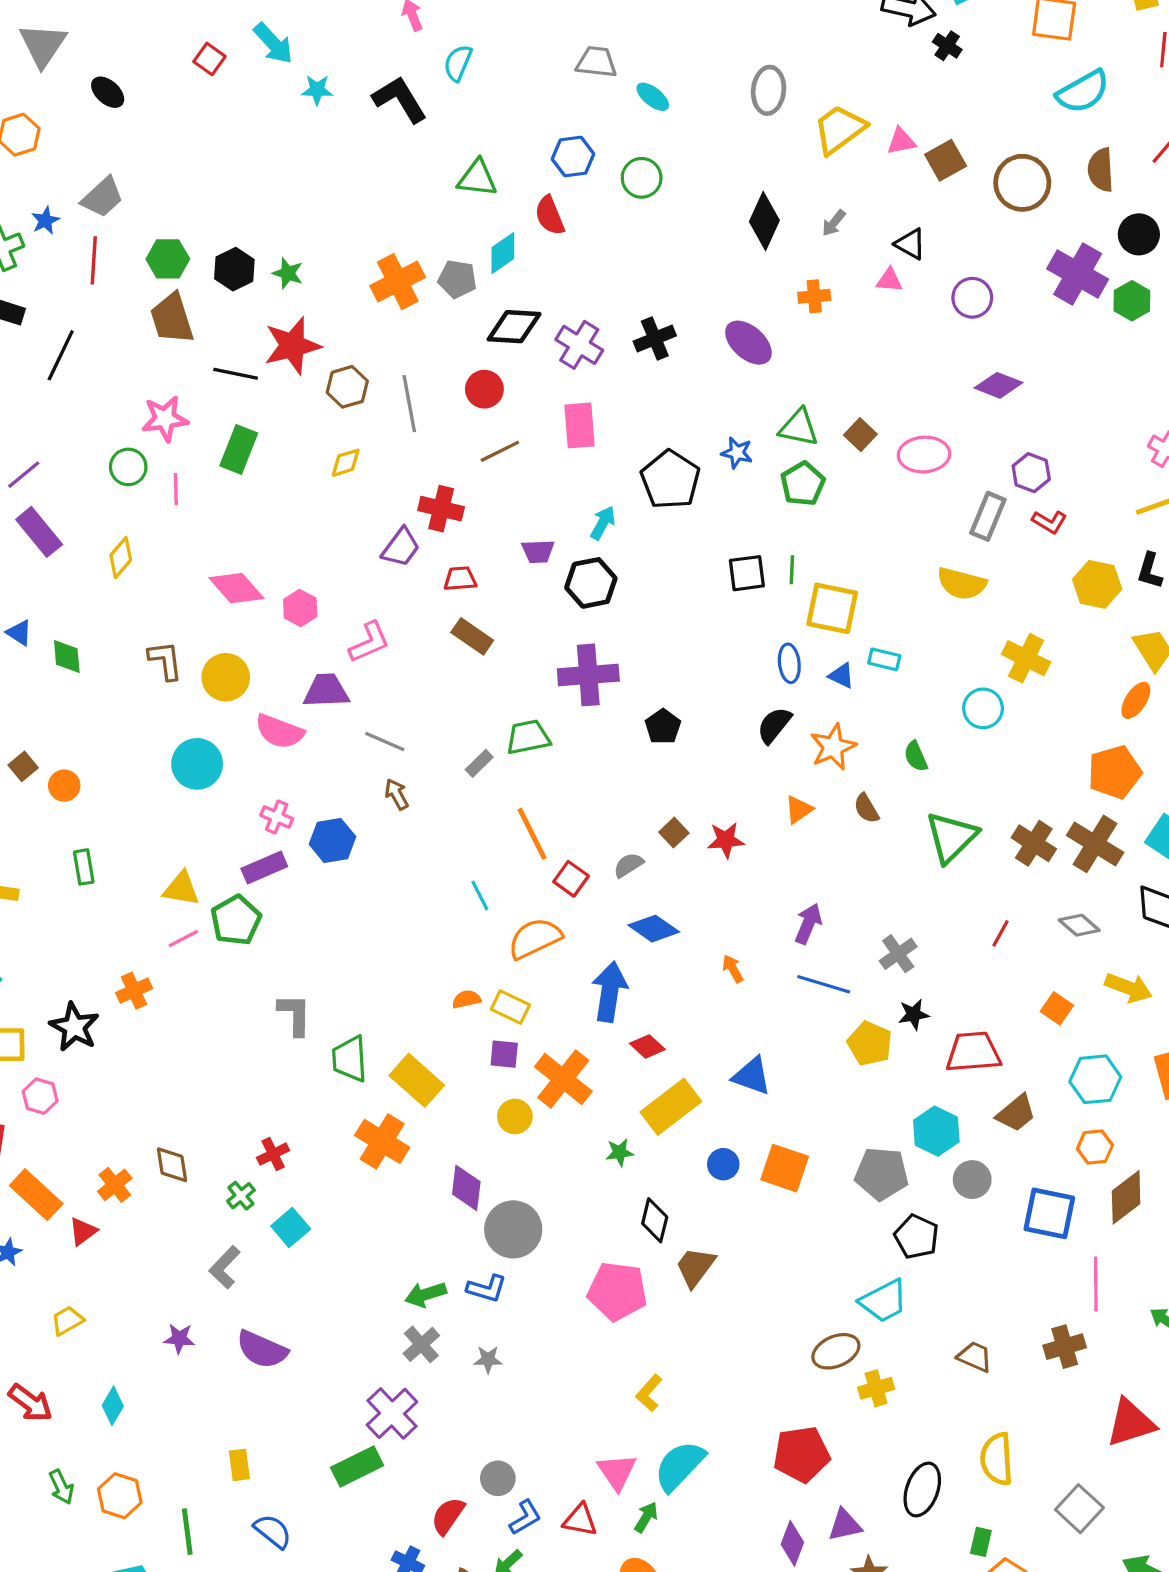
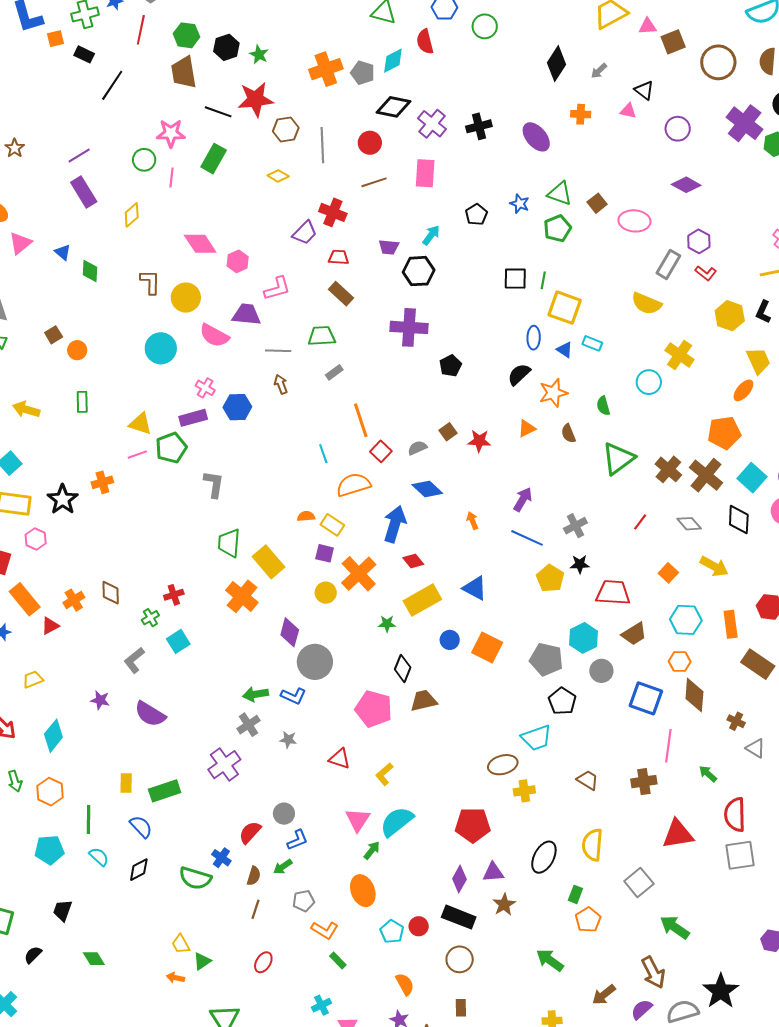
yellow diamond: (346, 463) -> (278, 176), turned 40
black pentagon: (670, 480) -> (476, 214), size x0.6
green trapezoid: (528, 737) -> (322, 336), moved
gray line: (385, 742) -> (278, 351), turned -30
gray L-shape: (295, 1014) -> (214, 484), moved
brown diamond: (1126, 1197) -> (694, 695), turned -56
brown trapezoid: (695, 1267) -> (424, 701), turned 32
cyan diamond: (113, 1406) -> (53, 736), size x1.4
green rectangle: (357, 1466) -> (165, 791), moved
red triangle: (580, 1520) -> (340, 759), moved

